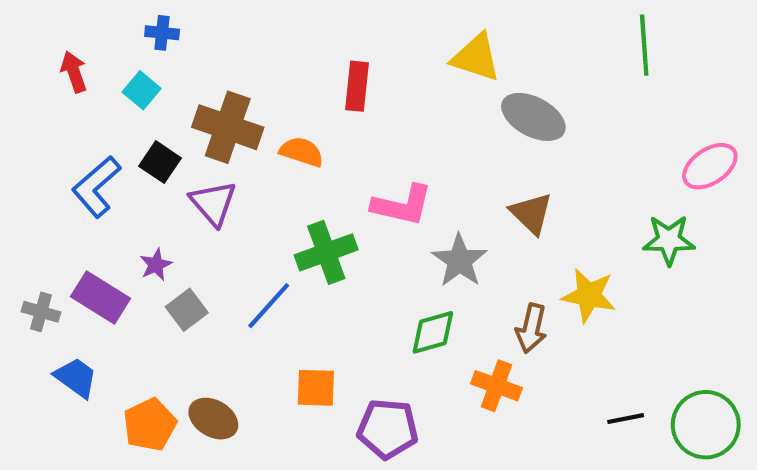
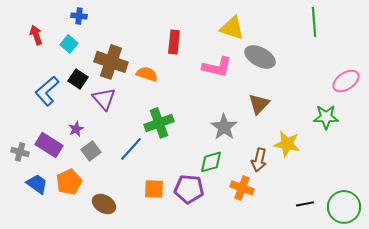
pink L-shape: (402, 205) -> (217, 67), moved
brown triangle: (531, 213) -> (259, 104), turned 30
orange pentagon: (150, 425) -> (69, 182), moved
purple pentagon: (388, 429) -> (189, 189), moved

